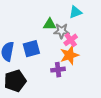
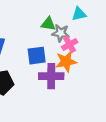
blue square: (31, 49) -> (37, 56), moved
purple cross: (58, 70) -> (51, 76), size x1.5

